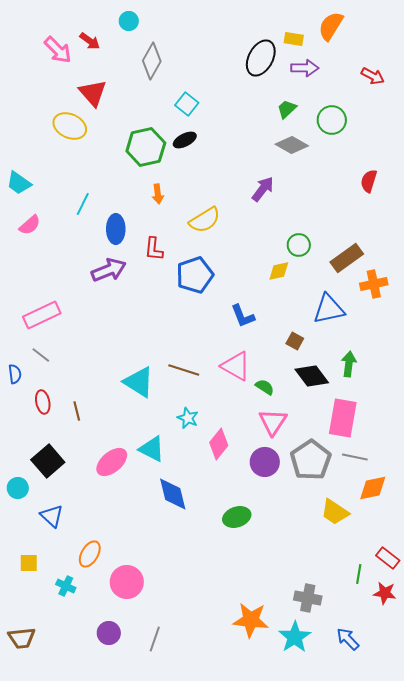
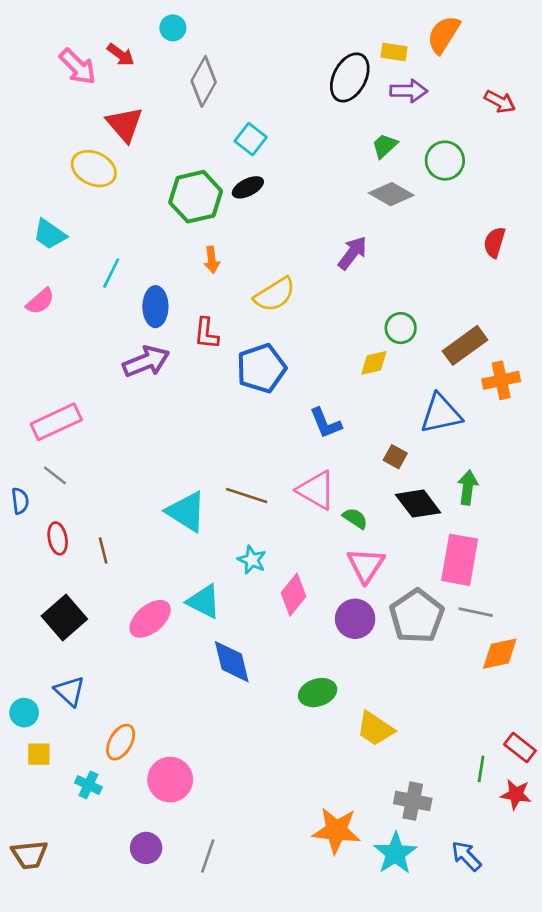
cyan trapezoid: (19, 183) -> (50, 234), moved
cyan circle: (18, 488) -> (24, 713), moved
yellow trapezoid: (335, 512) -> (375, 729), moved

